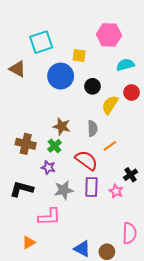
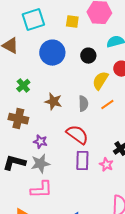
yellow square: (79, 55) -> (72, 22), moved
black circle: (92, 86) -> (88, 56), moved
green cross: (54, 146) -> (23, 86), moved
orange line: (110, 146) -> (107, 105), moved
gray star: (64, 190) -> (40, 164), moved

